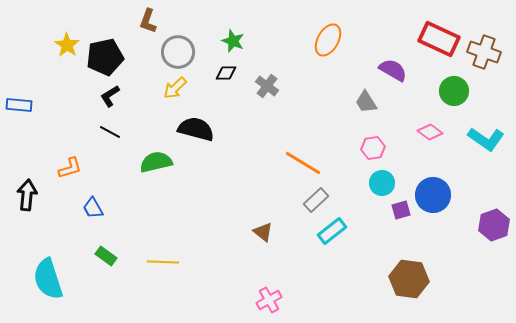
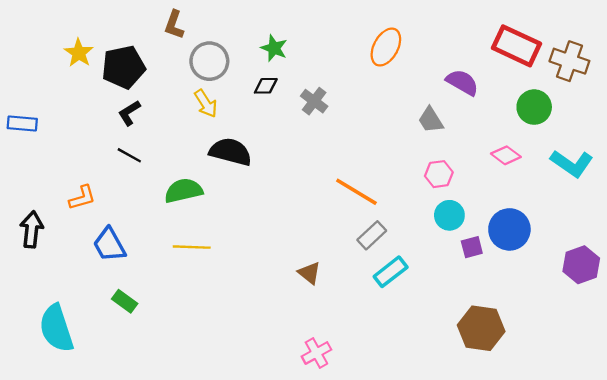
yellow arrow: (175, 88) -> (206, 104), turned -80
blue trapezoid: (93, 208) -> (109, 245), size x1.4
yellow line: (163, 262) -> (192, 247), moved

